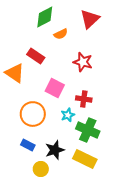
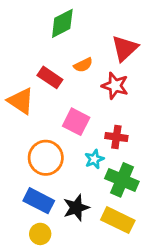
red triangle: (90, 19) -> (125, 48), moved
orange semicircle: (61, 34) -> (83, 65), moved
blue rectangle: (28, 145) -> (39, 201), size x1.5
yellow circle: (41, 169) -> (40, 234), moved

